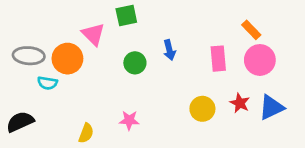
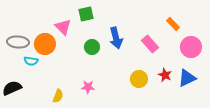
blue arrow: (169, 50) -> (116, 38), size x1.5
pink rectangle: (218, 59) -> (150, 44), turned -36
pink circle: (260, 60) -> (191, 47), moved

